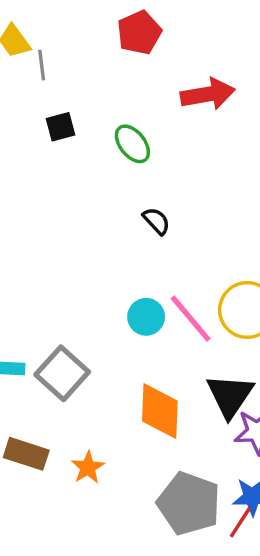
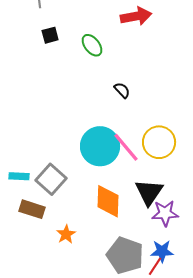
black semicircle: (156, 221) -> (122, 90), moved
cyan circle: (146, 317) -> (100, 146), size x1.8
brown rectangle: (26, 454) -> (32, 209), moved

